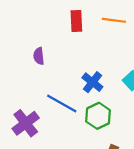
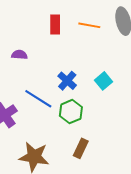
purple semicircle: (39, 56) -> (19, 55), turned 98

